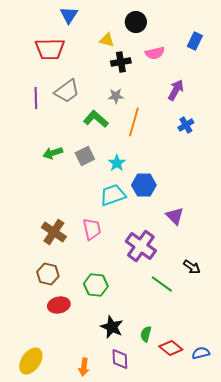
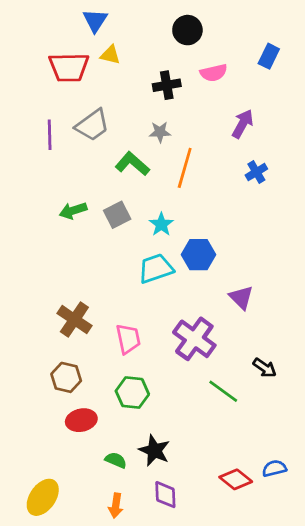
yellow triangle: (107, 40) -> (110, 55), moved
pink trapezoid: (92, 229) -> (128, 339), moved
green semicircle: (146, 334) -> (116, 460), moved, turned 98
blue semicircle: (201, 353) -> (274, 468), moved

